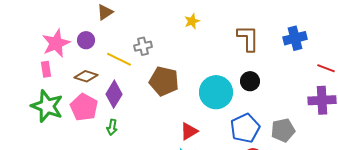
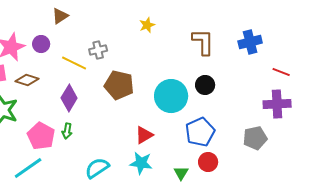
brown diamond: (86, 76) -> (27, 80), moved
pink pentagon: (84, 107) -> (41, 136), moved
gray pentagon: (283, 130) -> (255, 138), moved

